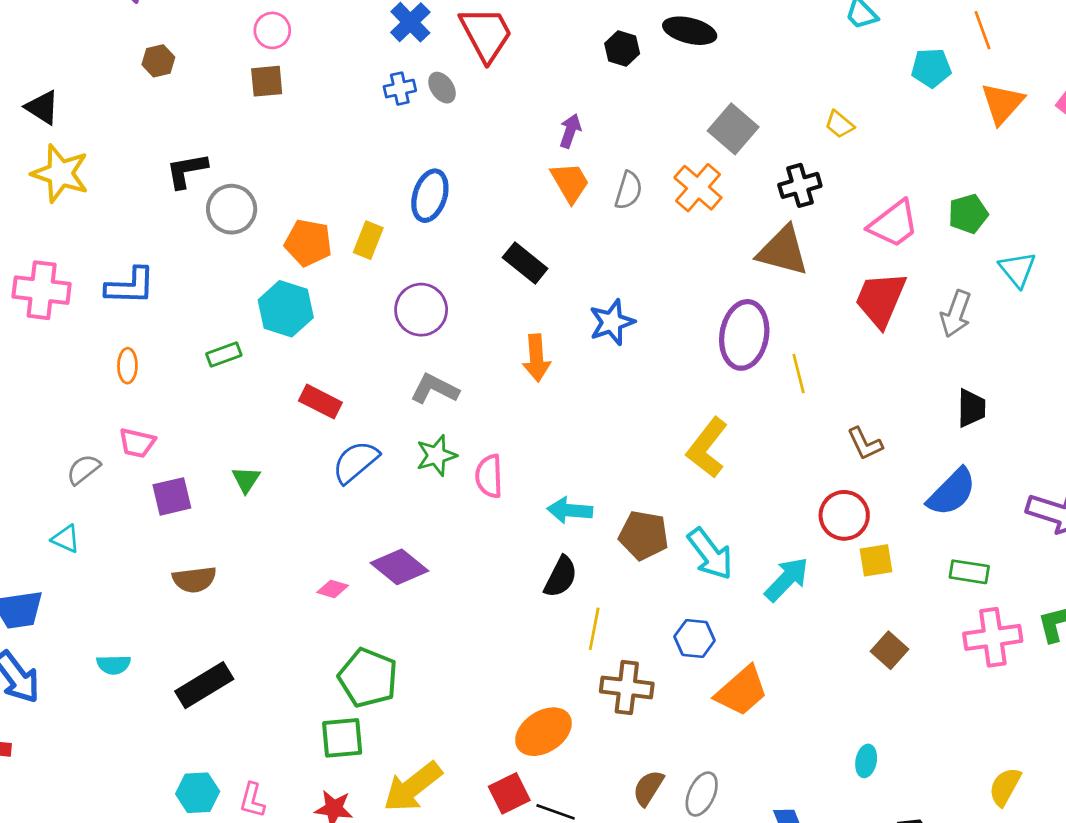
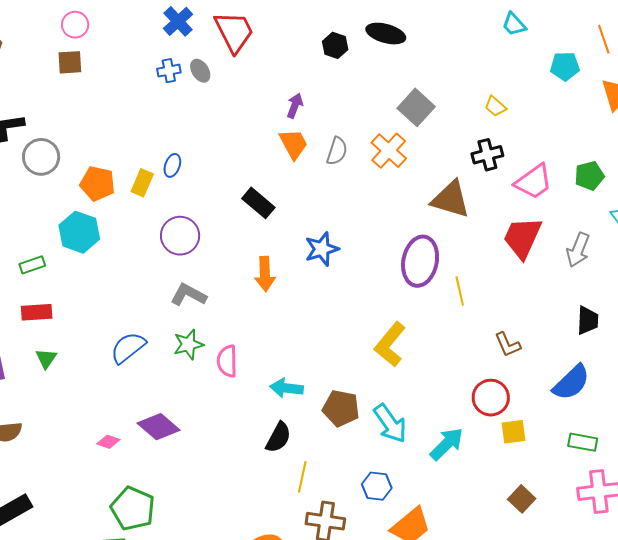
black cross: (800, 185) -> (487, 155), moved
blue ellipse: (430, 196) -> (172, 165), moved, size x0.6
red rectangle: (320, 402) -> (37, 312), moved, turned -32

